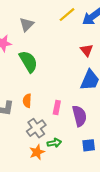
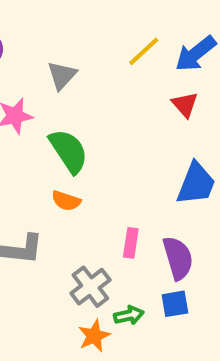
red triangle: (87, 50) -> (185, 104), moved
orange semicircle: (27, 101) -> (66, 201), moved, turned -72
blue square: (89, 145) -> (175, 304), moved

